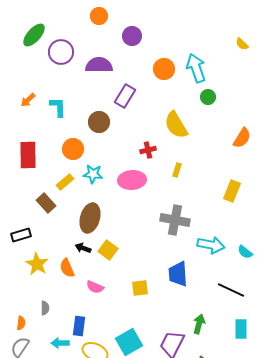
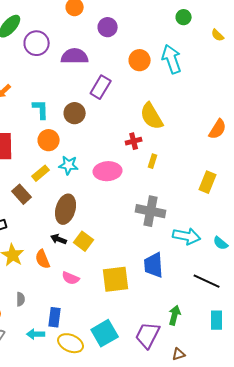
green circle: (208, 97) -> (184, 17), moved
cyan L-shape: (58, 107) -> (41, 109), moved
red cross: (148, 150) -> (134, 141), moved
yellow square: (140, 288) -> (116, 279), size x1.6

